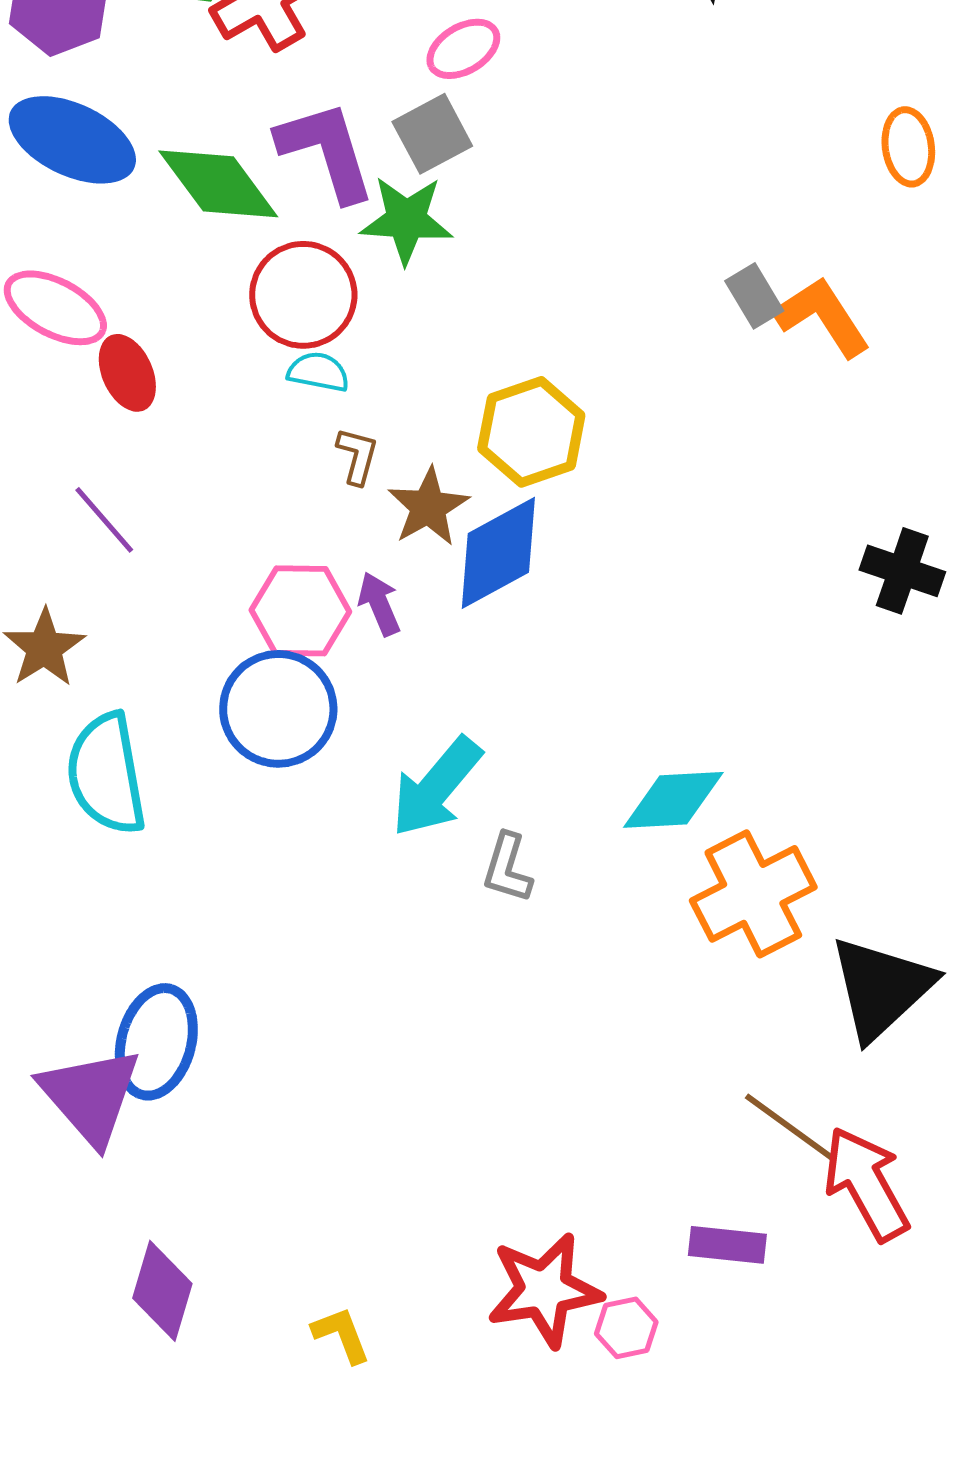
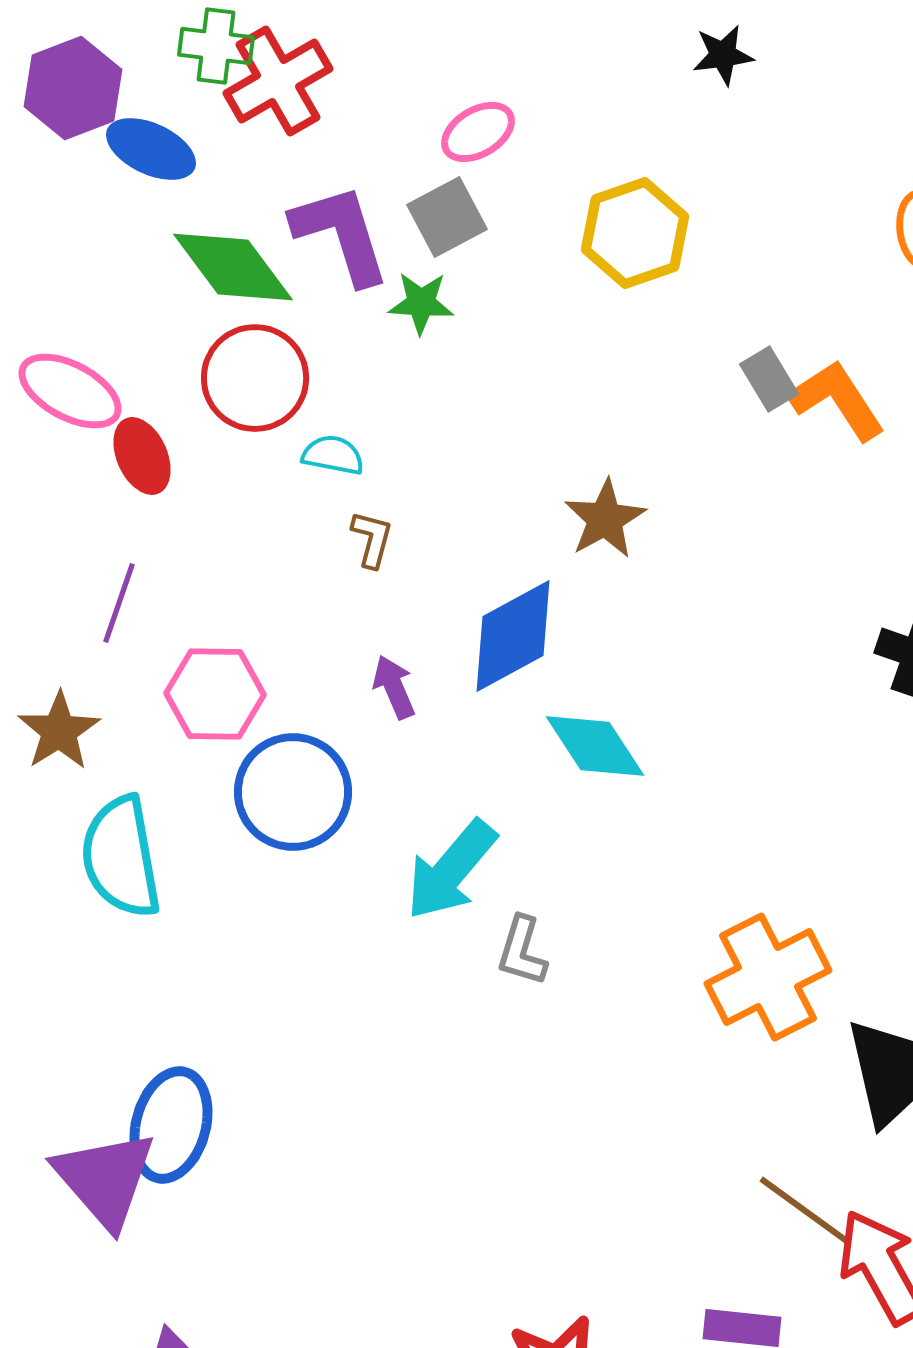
blue ellipse: (72, 140) -> (151, 149), moved, size x0.7
green star: (406, 220) -> (421, 303), size x0.7
red circle: (303, 295) -> (255, 378), moved
yellow hexagon: (531, 432) -> (635, 233), moved
brown star: (428, 507) -> (605, 519), moved
purple line: (104, 520) -> (119, 603), turned 60
pink hexagon: (300, 611) -> (215, 694), moved
cyan diamond: (673, 800) -> (595, 746), moved, turned 60

